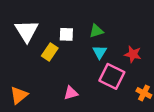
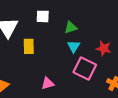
white square: (66, 34) -> (43, 16), moved
yellow rectangle: (50, 52) -> (29, 46), turned -35

